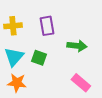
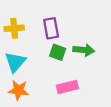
green square: (39, 58) -> (58, 52), moved
pink rectangle: (81, 83) -> (67, 87), moved, turned -54

